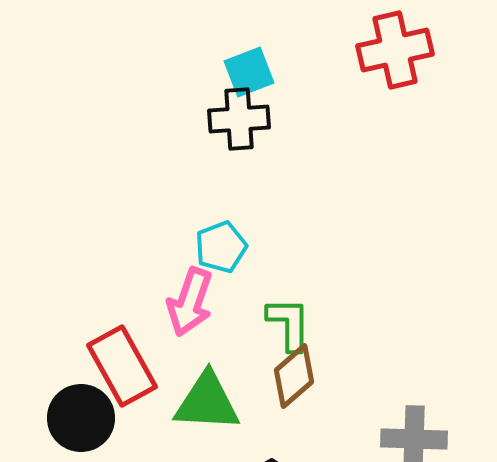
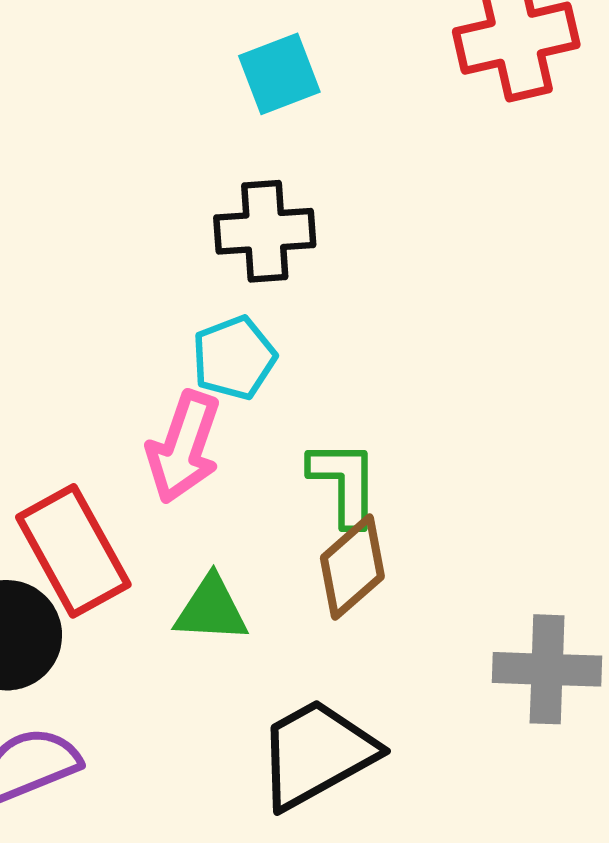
black cross: (239, 119) -> (265, 231), moved
green triangle: (207, 402) -> (211, 609), size x0.7

